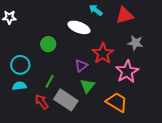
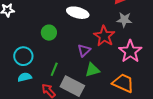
gray star: (135, 43) -> (124, 20), moved
green triangle: (87, 86) -> (92, 70), turned 42

